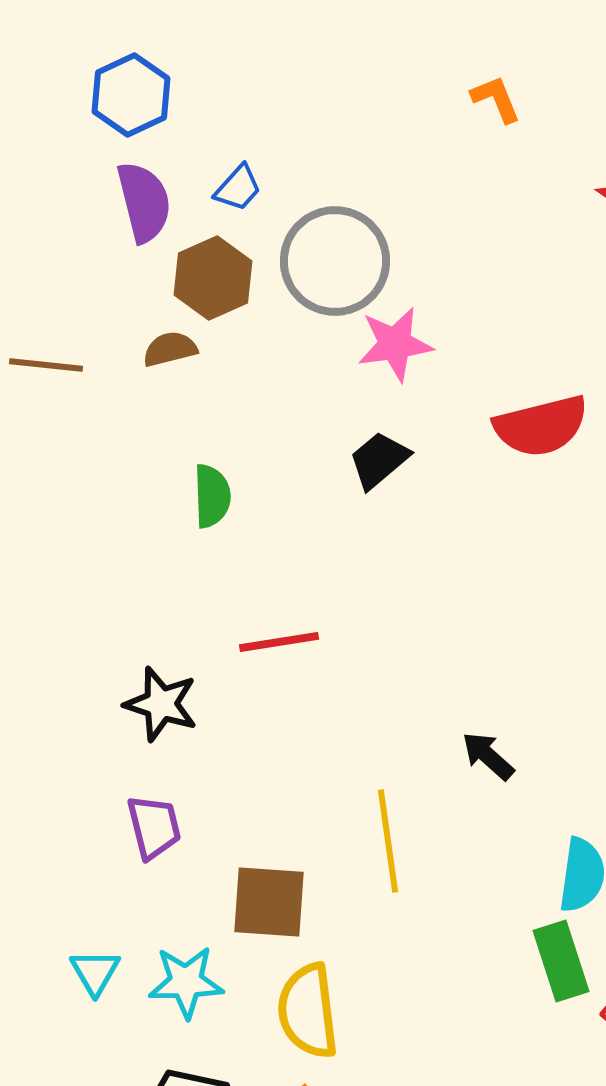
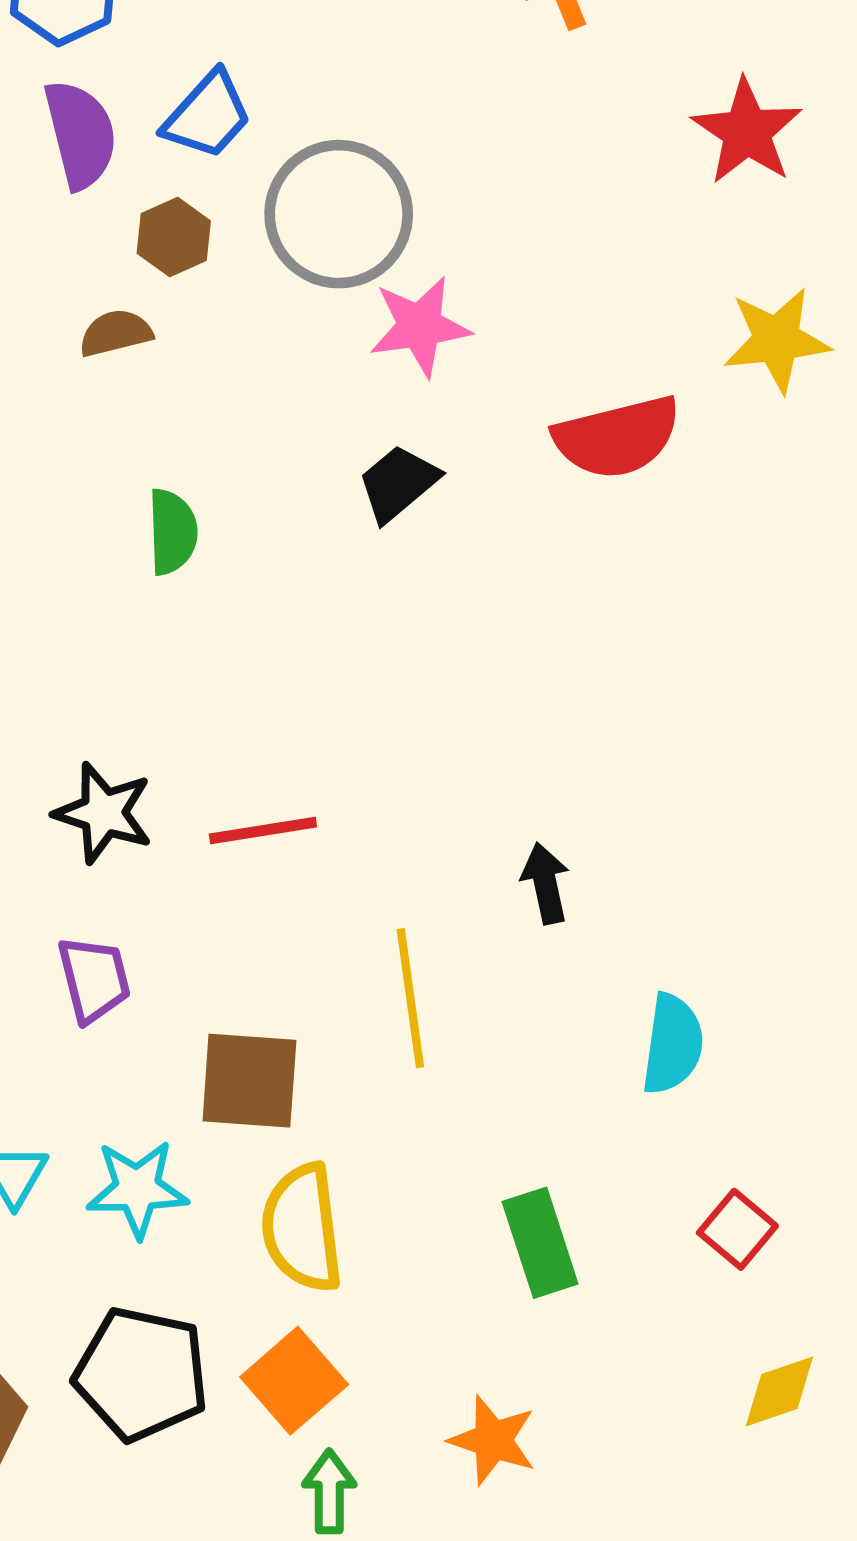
blue trapezoid: (238, 188) -> (208, 115), size x1.4
brown hexagon: (213, 278) -> (174, 237), size x0.7
red line: (279, 642) -> (263, 831), moved
black arrow: (488, 756) -> (545, 883), turned 36
green rectangle: (561, 961) -> (540, 1243), moved

